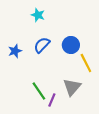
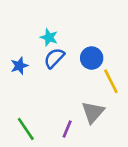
cyan star: (38, 15) -> (49, 37), moved
green line: (39, 91) -> (26, 129), moved

